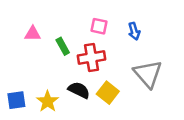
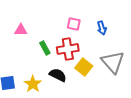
green rectangle: (63, 46) -> (45, 48), moved
yellow square: (108, 93) -> (84, 67), moved

